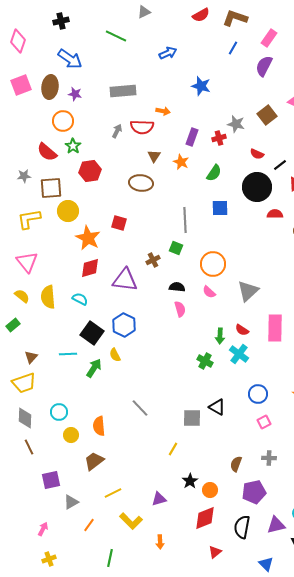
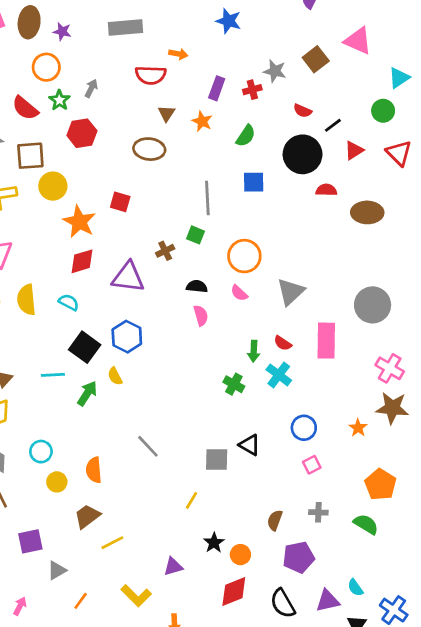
gray arrow: (117, 131) -> (91, 88), moved
yellow line: (113, 493) -> (112, 543), moved
black semicircle: (242, 527) -> (283, 603), turned -40

